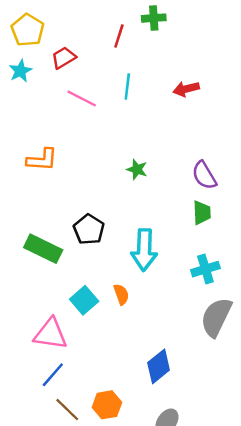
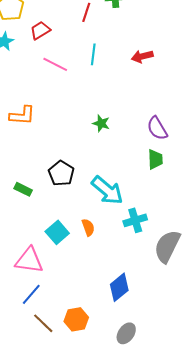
green rectangle: (43, 249) -> (23, 189), size x0.6
cyan arrow: (144, 250) -> (107, 190), turned -52
cyan cross: (205, 269) -> (135, 220), moved

